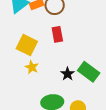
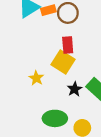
yellow square: (27, 45) -> (63, 62), moved

